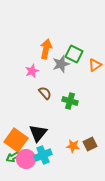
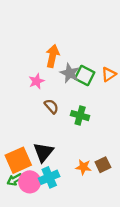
green square: (74, 54) -> (85, 75), moved
gray star: (61, 64) -> (70, 73), turned -30
orange square: (16, 140) -> (18, 160), turned 30

